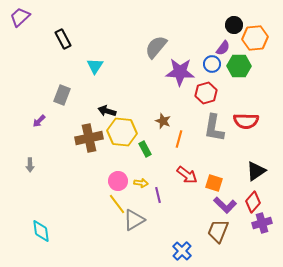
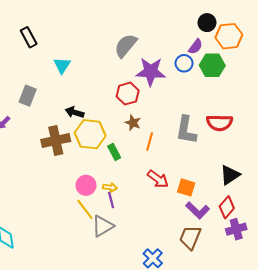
red hexagon: (206, 93) -> (128, 94), moved
purple line: (158, 195) -> (111, 200), moved

